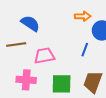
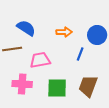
orange arrow: (83, 16) -> (64, 32), moved

